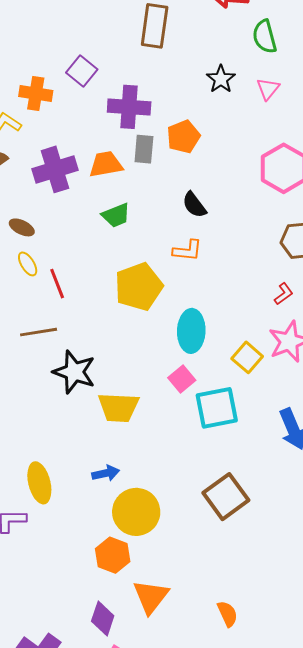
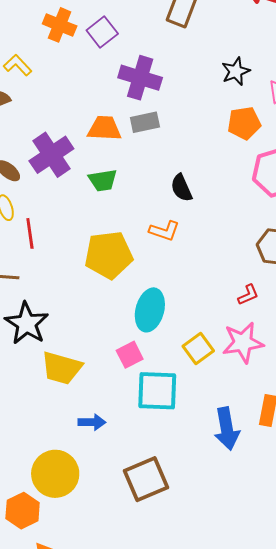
orange cross: (36, 94) -> (60, 25), moved
orange pentagon: (183, 137) -> (244, 123), moved
gray rectangle: (144, 149) -> (145, 122), turned 60
purple cross: (55, 169) -> (51, 155), moved, turned -30
blue arrow: (106, 473) -> (92, 422), moved

